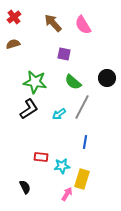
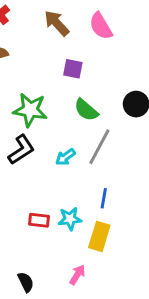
cyan star: (62, 166) -> (70, 219), moved
yellow rectangle: (82, 179) -> (99, 236), moved
black semicircle: (25, 187) -> (26, 282), moved

